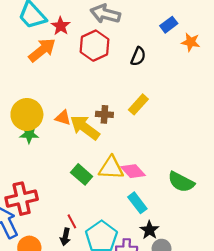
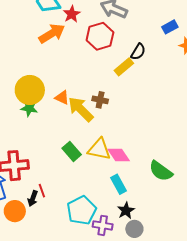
yellow rectangle: (138, 104) -> (124, 67), moved
red line: (72, 221) -> (42, 191), moved
black arrow: (65, 237) -> (33, 198), moved

